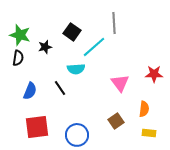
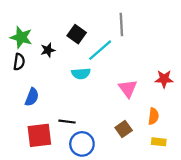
black line: (60, 88) -> (67, 122), moved, turned -49

